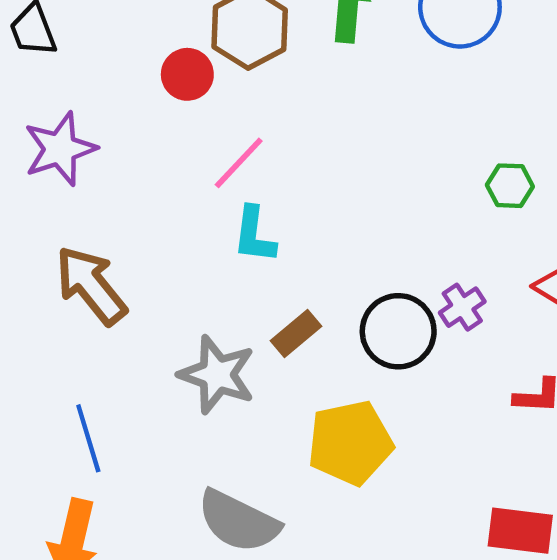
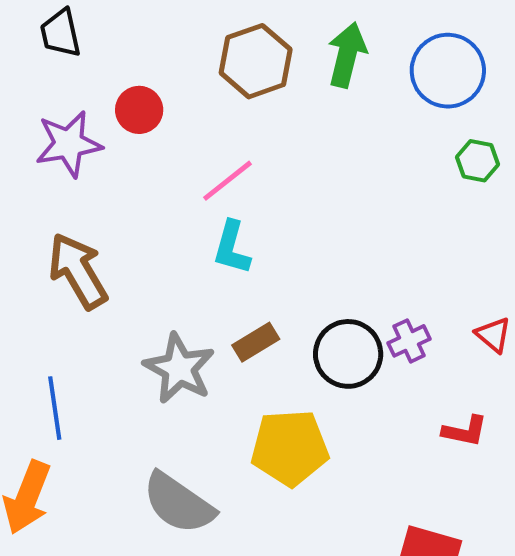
red circle: (187, 74) -> (139, 110), moved
green hexagon: (510, 186) -> (478, 161), moved

